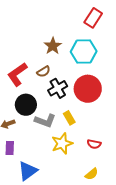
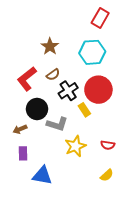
brown star: (53, 46) -> (50, 46), moved
yellow rectangle: (69, 118) -> (84, 110), moved
blue triangle: (28, 171) -> (42, 176), turned 50

